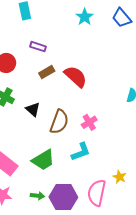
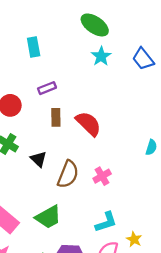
purple rectangle: (38, 47) -> (47, 88), turned -42
brown rectangle: (47, 72) -> (56, 117), turned -63
cyan L-shape: (81, 152) -> (106, 222), moved

